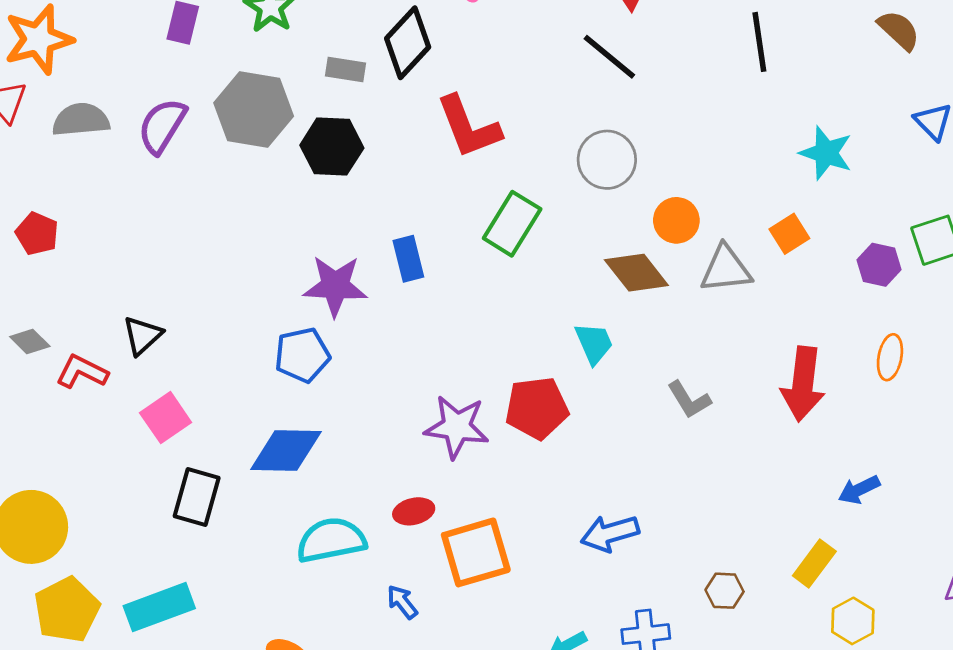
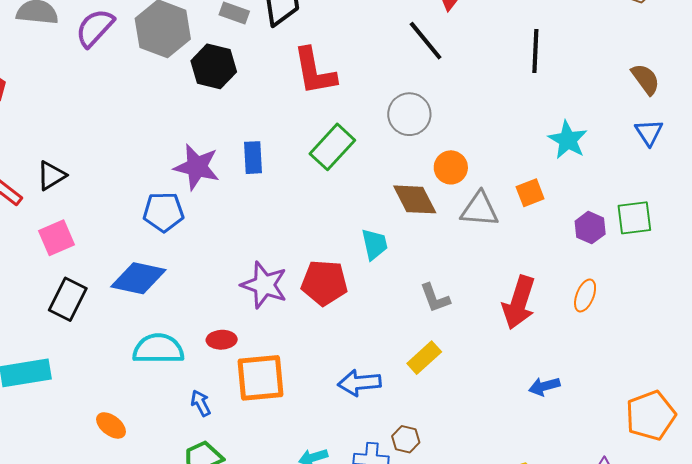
brown semicircle: (899, 30) -> (646, 79), moved
yellow rectangle: (814, 564) -> (424, 358), moved
brown hexagon: (725, 591) -> (406, 439), moved

